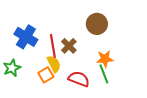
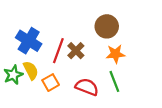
red line: (53, 46) -> (58, 51), turned 30
orange star: (105, 59) -> (116, 54), moved
yellow semicircle: (54, 64) -> (31, 70), moved

